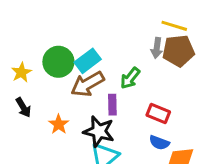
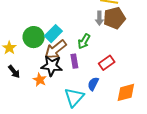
red rectangle: (158, 113) -> (107, 63), turned -49
black star: (99, 131) -> (52, 66), moved
blue semicircle: (159, 143) -> (93, 84), moved, turned 104

